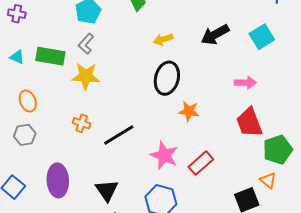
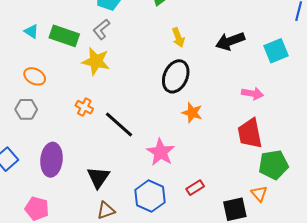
yellow arrow: (163, 39) -> (178, 37), turned -102
orange ellipse: (28, 101) -> (35, 76), turned -50
black line: (119, 135) -> (119, 125), turned 64
red rectangle: (201, 163) -> (195, 188), moved, size x0.7

